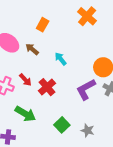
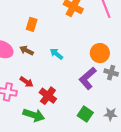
red cross: (47, 87) -> (48, 96), moved
green square: (62, 125) -> (85, 114), moved
gray star: (88, 130) -> (111, 114), moved

